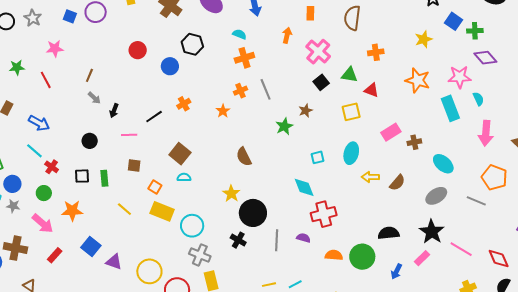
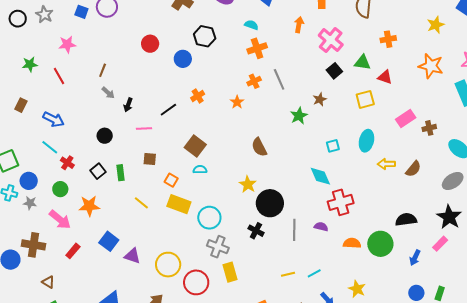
black square: (82, 176) -> (98, 171), turned -35

